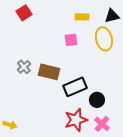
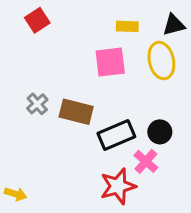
pink square: (71, 40) -> (110, 62), size x1.5
black circle: (97, 100) -> (160, 132), moved
pink cross: (102, 124) -> (146, 161), moved

